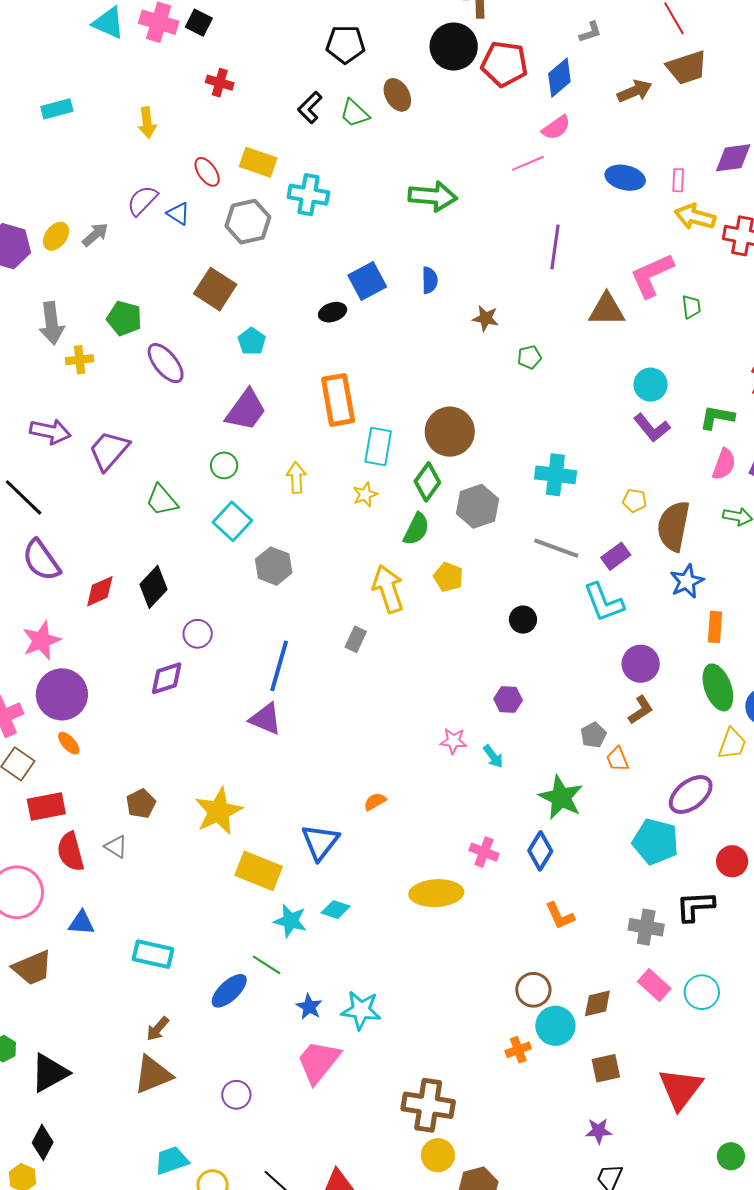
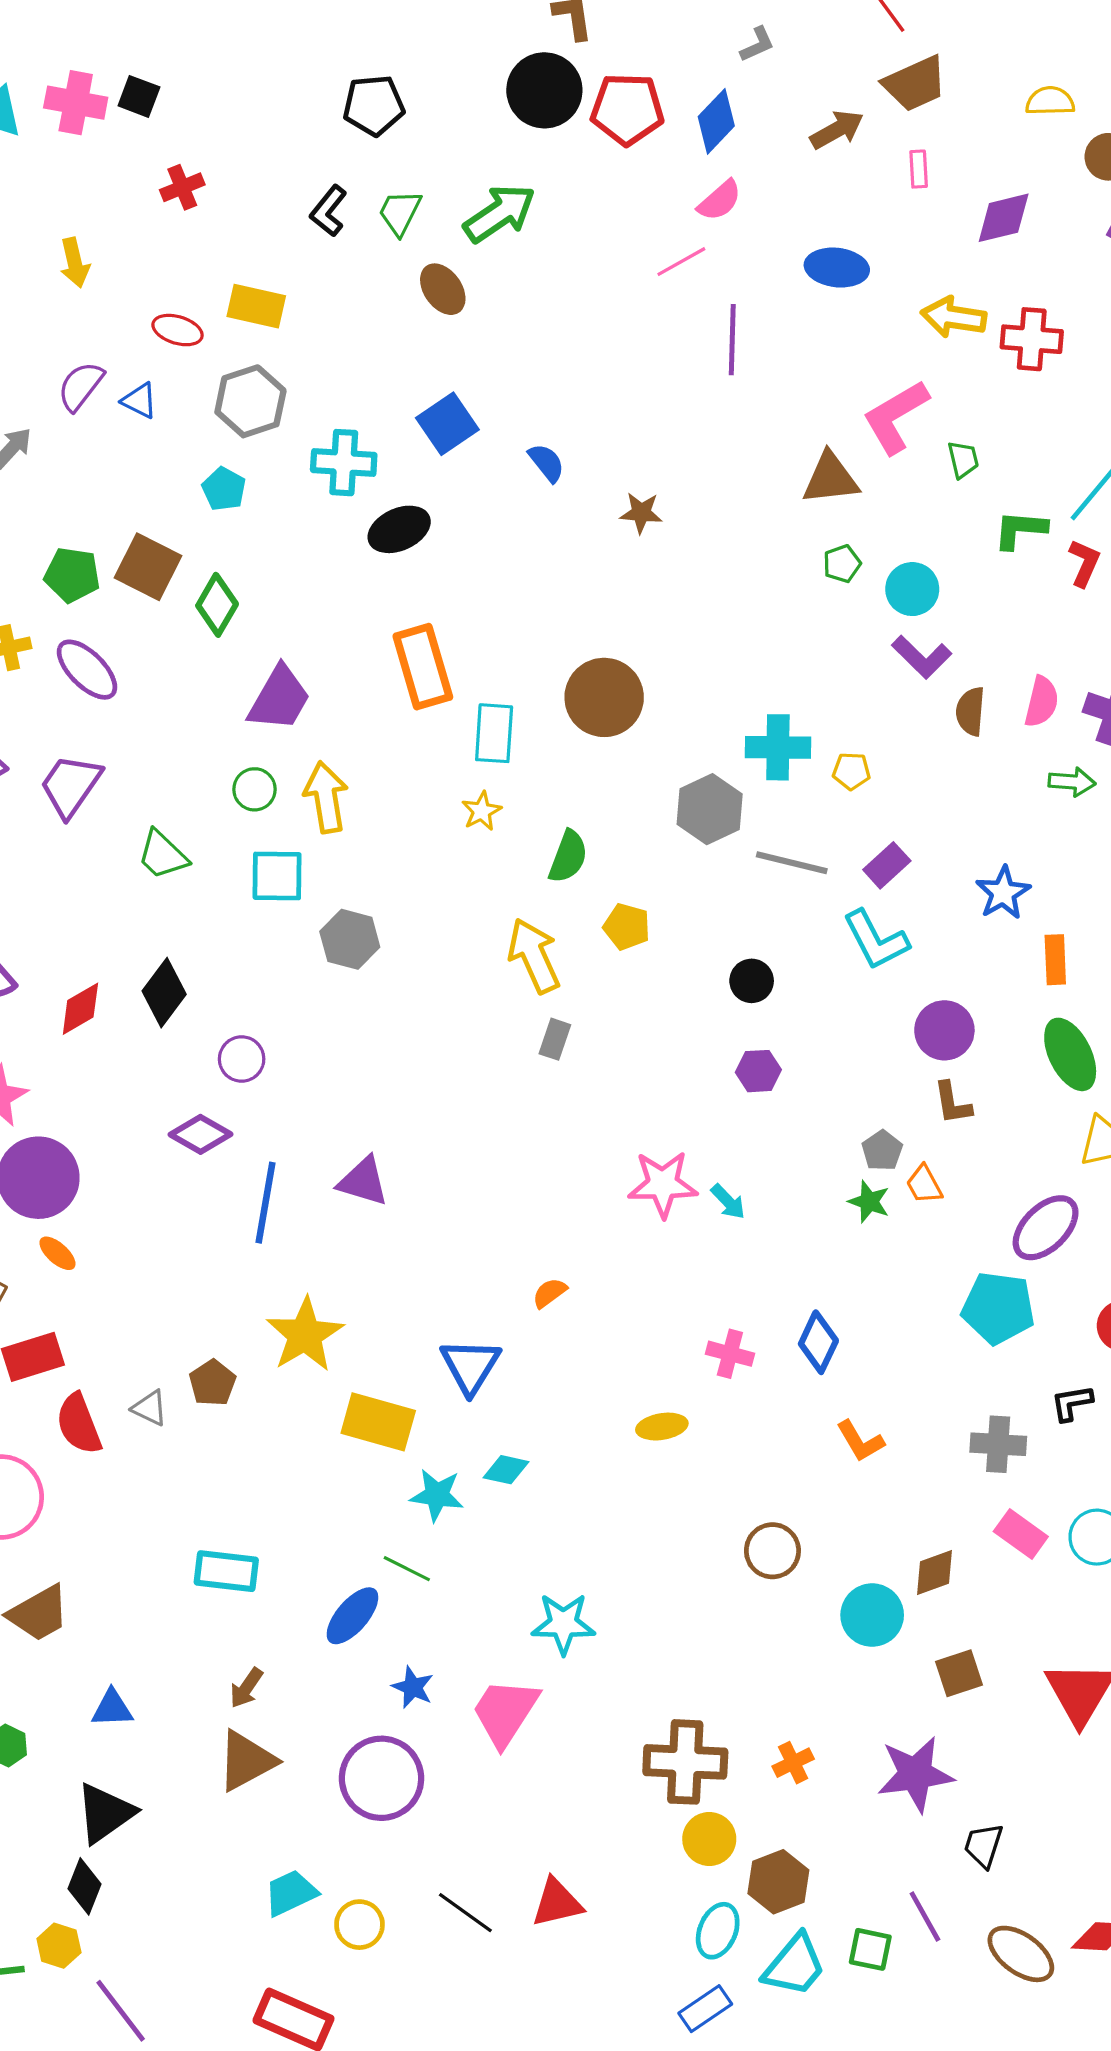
red cross: (220, 83) -> (182, 187), turned -32
brown ellipse: (397, 95) -> (443, 289), moved
green trapezoid: (355, 113) -> (400, 212), turned 80
red ellipse: (207, 172) -> (178, 330), turned -32
pink rectangle: (678, 180) -> (919, 169), moved
cyan cross: (308, 195) -> (344, 463), moved
green arrow: (433, 196) -> (500, 213), moved, turned -33
purple line: (555, 247) -> (732, 340), moved
blue semicircle: (430, 280) -> (547, 463), turned -32
blue square: (367, 281) -> (447, 424), moved
brown square: (215, 289) -> (148, 567), moved
black ellipse: (333, 312) -> (399, 529), size x1.4
cyan pentagon: (252, 341) -> (224, 489), moved
green pentagon: (529, 357) -> (842, 564), moved
purple ellipse: (166, 363) -> (87, 670), moved
green L-shape: (717, 417) -> (1020, 530), moved
yellow arrow: (296, 478) -> (326, 797), moved, size x1.4
green diamond: (427, 482) -> (217, 605), moved
yellow pentagon: (635, 501) -> (851, 771), moved
gray hexagon: (477, 506) -> (710, 809), moved
cyan square: (232, 521) -> (277, 876), turned -36
brown semicircle: (674, 526) -> (970, 711), moved, size x0.6
gray rectangle: (356, 639) -> (555, 1039), moved
blue line: (279, 666) -> (265, 1203), moved
purple diamond: (167, 678) -> (201, 1134), turned 54
purple hexagon: (508, 700) -> (758, 1071), moved
brown L-shape: (641, 710) -> (952, 1103), turned 120
pink star: (453, 741) -> (663, 1184), size x1.6
green star: (561, 797) -> (869, 1202), moved, size x0.6
brown pentagon: (141, 804) -> (213, 1383), moved
yellow ellipse: (436, 893) -> (662, 1427), size x0.6
black L-shape: (695, 906) -> (1072, 1403), size x0.7
blue triangle: (81, 923) -> (112, 1708), moved
brown circle: (533, 990) -> (772, 1551), moved
blue star: (309, 1007) -> (413, 1687), moved
orange cross: (518, 1050) -> (793, 1763), moved
black triangle: (50, 1073) -> (105, 1813), moved
purple circle: (236, 1095) -> (382, 1778), size x1.8
purple star: (599, 1131) -> (915, 1774), moved, size x1.8

